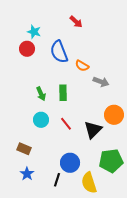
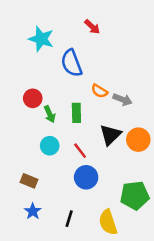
cyan star: (34, 32) -> (41, 39), size x1.5
red circle: (27, 49) -> (33, 98), moved
orange semicircle: (82, 66) -> (99, 91), moved
black triangle: (93, 130) -> (110, 135), moved
blue circle: (70, 163) -> (86, 177), moved

